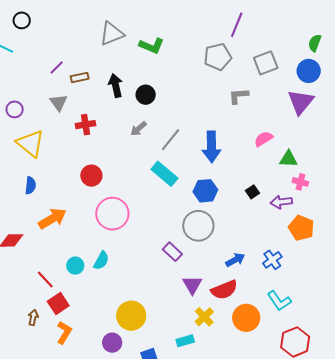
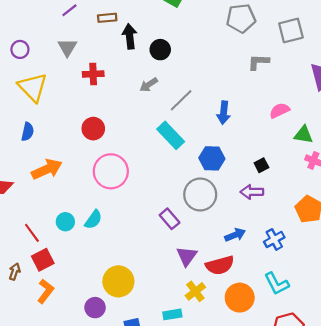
brown rectangle: (80, 78) -> (107, 18), moved
blue arrow: (211, 147) -> (224, 113), size x0.7
purple arrow: (281, 202) -> (252, 192), moved

